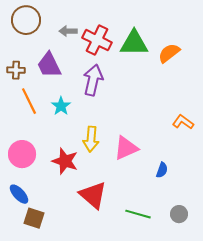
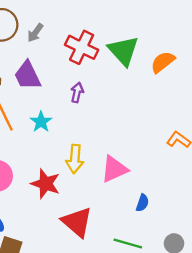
gray arrow: (68, 31) -> (35, 33), moved, turned -54
green triangle: (134, 43) -> (123, 51), turned 48
purple arrow: (93, 80) -> (77, 92), size x0.6
blue semicircle: (162, 170) -> (142, 203), moved

